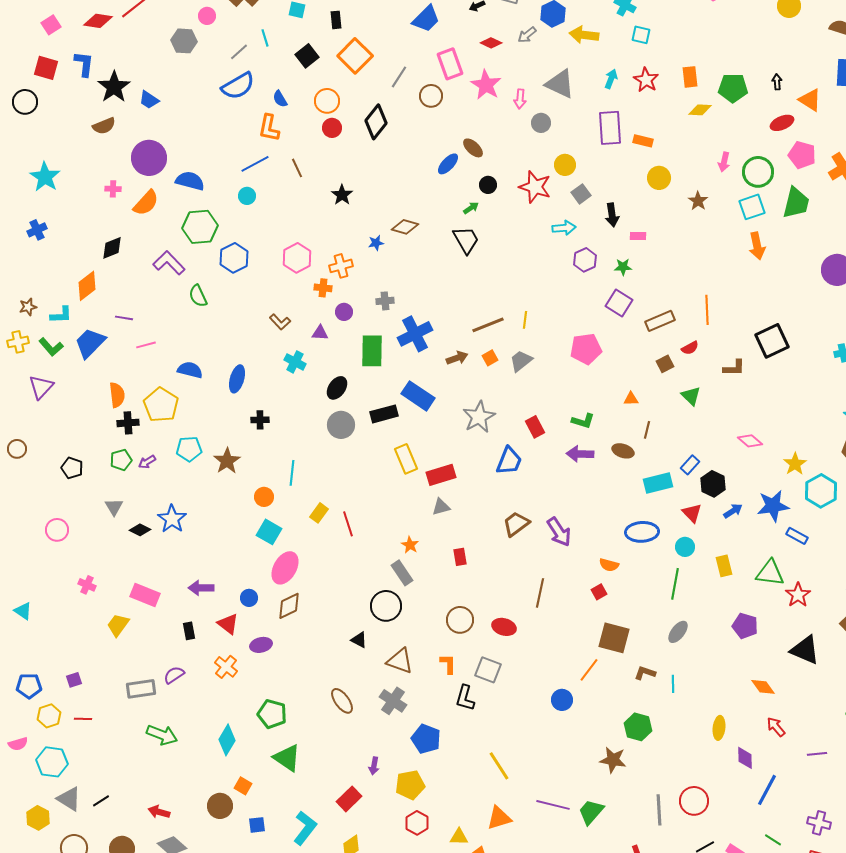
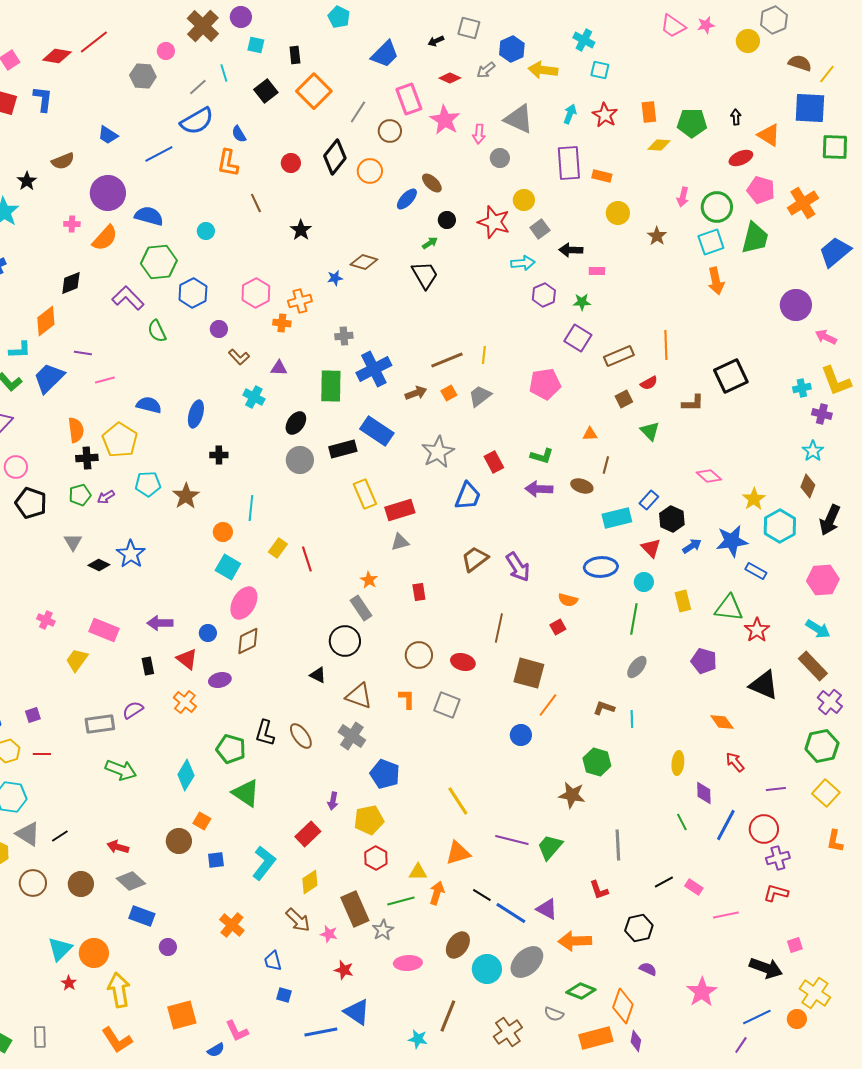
black star: (114, 87) -> (27, 181), moved, size x0.6
orange circle: (327, 101) -> (370, 171), moved
blue line: (255, 164) -> (159, 154), moved
black arrow: (612, 215) -> (571, 250), turned 100
purple circle: (344, 312) -> (219, 329), moved
black pentagon: (72, 468) -> (31, 503), size x1.4
pink circle: (57, 530) -> (16, 467), moved
brown square: (614, 638) -> (529, 673), moved
black L-shape: (465, 698) -> (265, 733), moved
red circle: (694, 801) -> (764, 829), moved
purple cross: (819, 823) -> (778, 858), turned -30
green line: (773, 840) -> (682, 822), moved, turned 30

